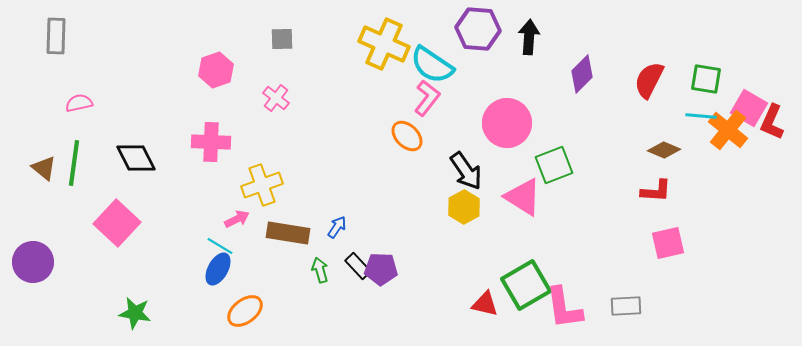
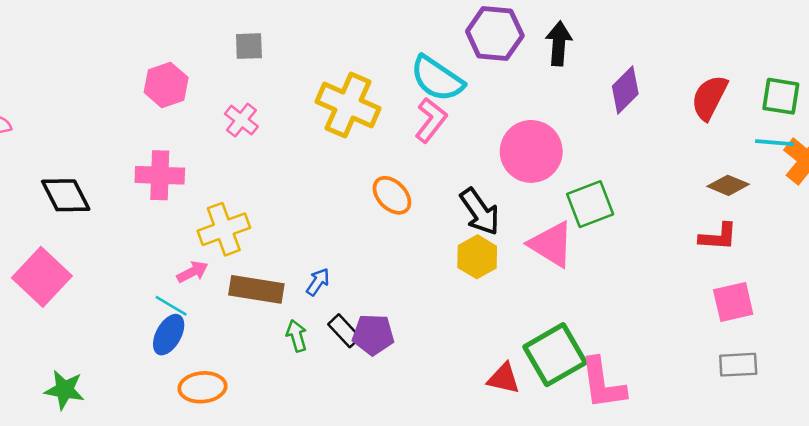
yellow cross: (384, 44) -> (348, 105), moved
orange ellipse: (407, 136) -> (392, 195), moved
gray rectangle: (626, 306) -> (738, 365), moved
orange ellipse: (245, 311) -> (202, 387), turned 33

